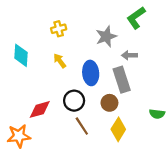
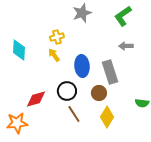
yellow cross: (59, 29) -> (57, 37), moved
gray star: (106, 36) -> (82, 13), moved
gray arrow: (129, 55) -> (126, 46), moved

